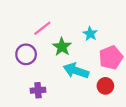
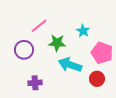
green star: (62, 47) -> (57, 43), turned -30
pink pentagon: (111, 58) -> (102, 53), turned -30

